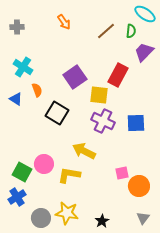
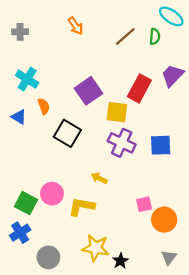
purple trapezoid: (144, 52) -> (172, 75), moved
yellow arrow: (84, 151) -> (99, 178), size x0.6
yellow star: (67, 213) -> (96, 248), moved

